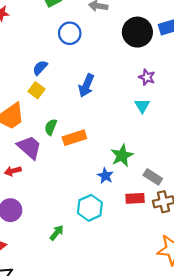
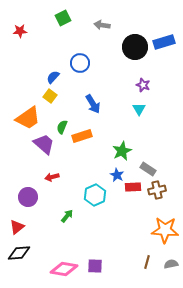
blue circle: (70, 33) -> (80, 63), moved
blue arrow: (86, 85) -> (93, 104), moved, turned -54
red arrow: (13, 171) -> (52, 177), moved
blue star: (105, 176) -> (117, 175), moved

